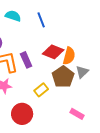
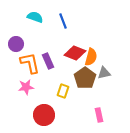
gray triangle: (82, 72) -> (104, 73), turned 32
yellow rectangle: (41, 90) -> (63, 91), turned -32
pink rectangle: (77, 114) -> (99, 115), turned 48

